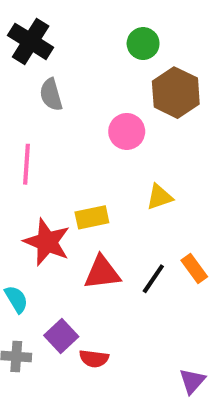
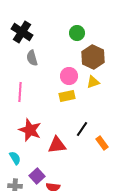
yellow triangle: (159, 197) -> (93, 82), moved
yellow rectangle: (92, 217) -> (67, 96), moved
black line: (153, 279) -> (82, 129), moved

